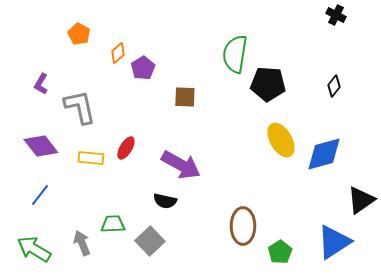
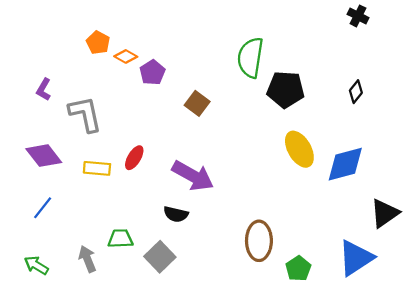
orange pentagon: (79, 34) -> (98, 43), moved
orange diamond: (118, 53) -> (126, 56), turned 70
brown square: (185, 97) -> (197, 103), turned 35
green arrow: (34, 249) -> (36, 265), size x0.7

